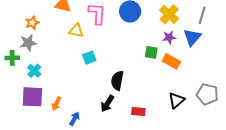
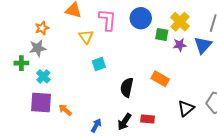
yellow triangle: (76, 31) -> (86, 37), turned 42
green square: (151, 52) -> (162, 35), moved
orange rectangle: (171, 61) -> (160, 79), moved
orange arrow: (56, 104) -> (65, 110), turned 104
black arrow: (107, 104) -> (124, 122), moved
blue arrow: (74, 119) -> (96, 125), moved

